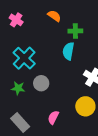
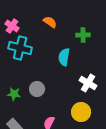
green cross: (75, 31) -> (83, 35), moved
cyan cross: (24, 58) -> (20, 48), moved, turned -30

